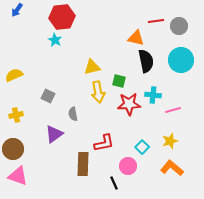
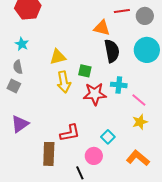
cyan star: (55, 40) -> (22, 44), moved
pink line: (173, 110) -> (139, 100), turned 56
gray semicircle: (73, 114) -> (18, 67), moved
yellow star: (170, 141) -> (140, 122), moved

